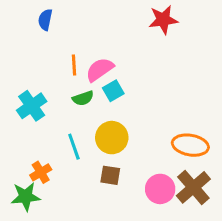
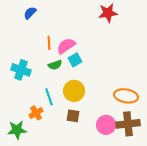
blue semicircle: (45, 20) -> (30, 13), turned 32
cyan cross: (32, 106) -> (21, 70), turned -36
orange cross: (41, 172) -> (36, 113), moved
brown cross: (193, 187) -> (128, 124), turned 35

